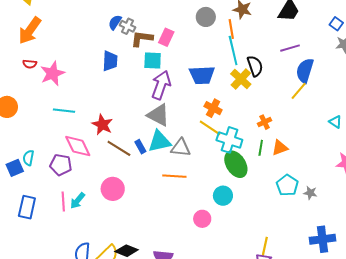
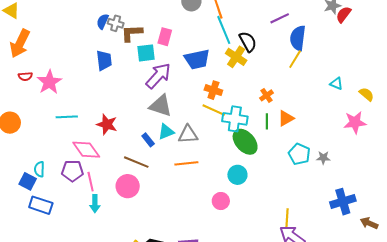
pink rectangle: (166, 37) -> (165, 37), moved
purple arrow: (161, 85) -> (158, 76), turned 32
cyan triangle: (159, 141) -> (166, 132), size x0.7
brown line: (119, 148) -> (136, 162), moved
blue square: (15, 168) -> (28, 181), turned -30
cyan arrow: (78, 201) -> (95, 204), turned -30
pink line: (63, 202) -> (91, 182), moved
blue rectangle: (27, 207) -> (41, 205), moved, turned -75

